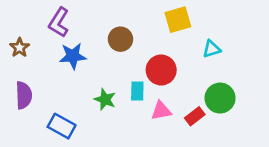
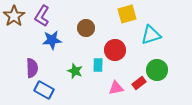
brown star: (20, 48) -> (14, 16), moved, size x1.5
cyan triangle: (212, 49) -> (151, 35), size x1.5
purple semicircle: (24, 95) -> (32, 68), moved
pink triangle: (161, 111) -> (116, 88), moved

